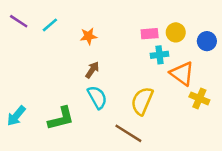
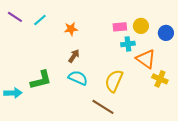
cyan semicircle: (97, 97) -> (78, 78), turned -36
cyan arrow: (16, 116) -> (13, 93), turned -132
green L-shape: (61, 118) -> (41, 80), moved

